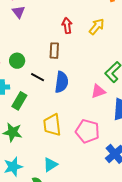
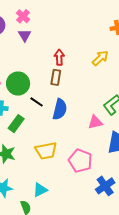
red arrow: (67, 26) -> (59, 57), moved
green circle: (17, 61) -> (18, 84), size x1.5
yellow trapezoid: (52, 125) -> (46, 151), turned -100

